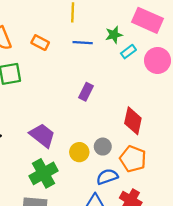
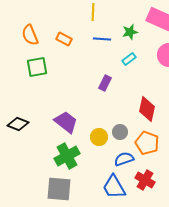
cyan rectangle: (128, 52) -> (129, 59), moved

